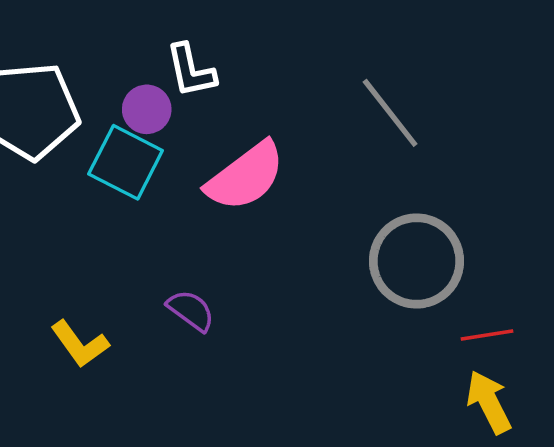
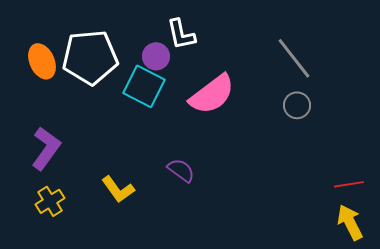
gray circle: (417, 261) -> (297, 105), moved, size x0.5

